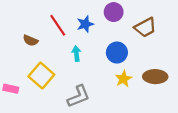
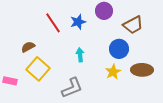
brown semicircle: (30, 40) -> (28, 47), moved, turned 128
blue circle: (117, 53) -> (119, 49), moved
cyan arrow: (76, 54) -> (80, 55), moved

